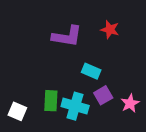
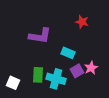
purple L-shape: (67, 36) -> (40, 36), moved
pink star: (130, 103) -> (91, 68), moved

